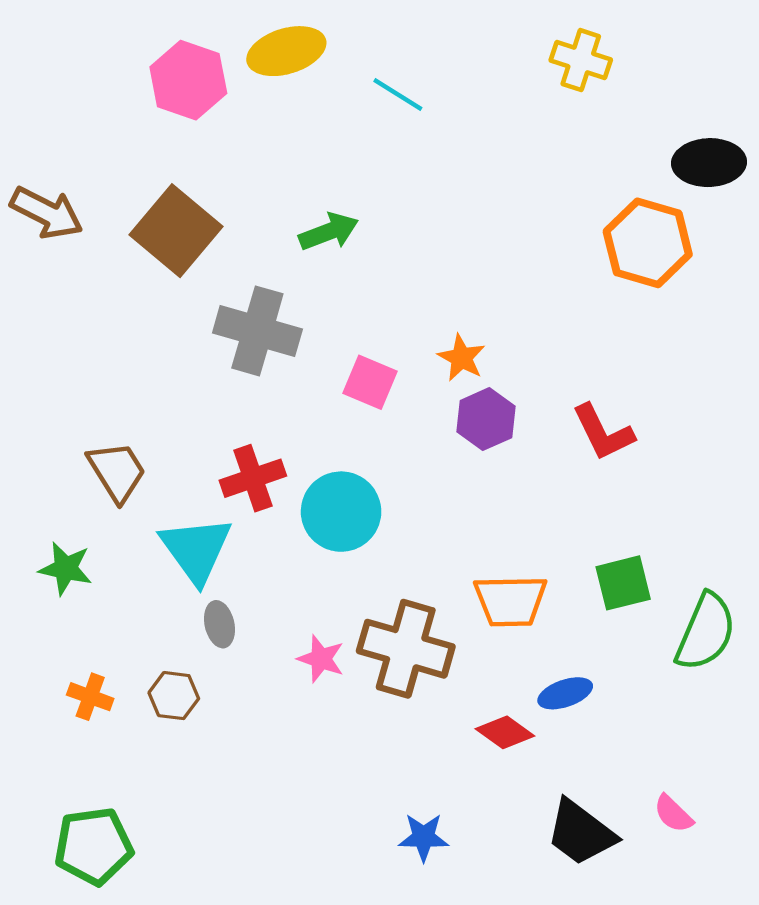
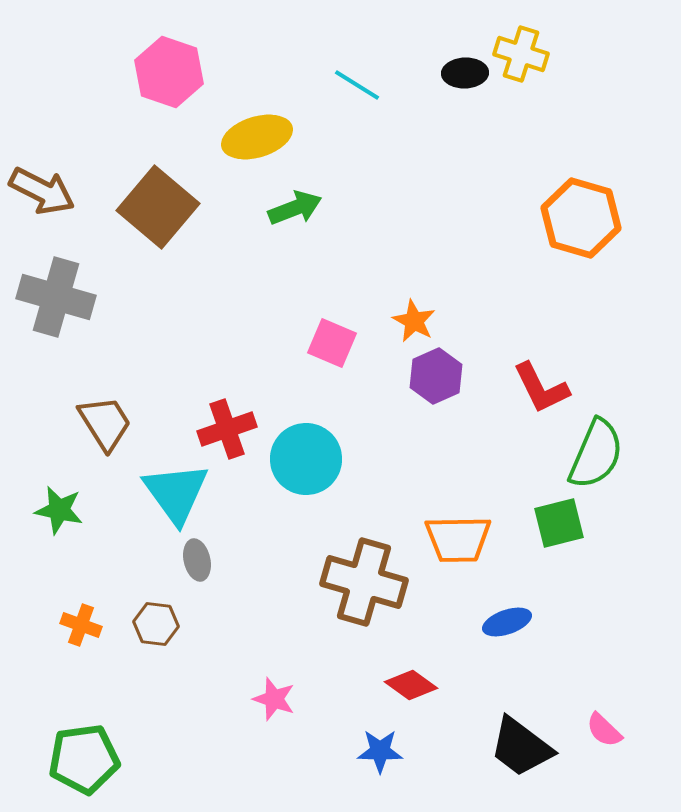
yellow ellipse: (286, 51) -> (257, 137), moved
black ellipse: (709, 163) -> (465, 73), moved, size x0.7
gray cross: (257, 331) -> (56, 297), moved
green semicircle: (706, 632) -> (596, 454), moved
pink star: (321, 659) -> (274, 699), moved
red diamond: (505, 732) -> (411, 685), moved

